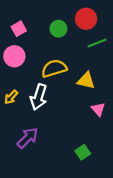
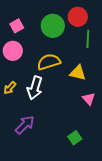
green circle: (58, 29) -> (53, 26), size x1.5
green line: (97, 43) -> (88, 39), turned -66

